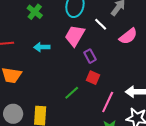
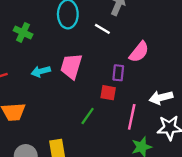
pink trapezoid: (75, 36) -> (71, 66), moved
pink semicircle: (128, 36) -> (139, 52), moved
purple rectangle: (90, 56) -> (118, 73), moved, turned 48

